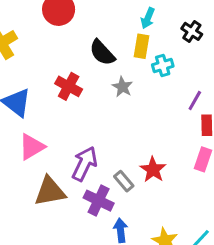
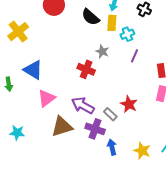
black semicircle: (102, 53) -> (91, 17), moved
red cross: (69, 86) -> (86, 69), moved
purple line: (195, 100) -> (134, 56), moved
purple arrow: (85, 164) -> (83, 105), turned -80

